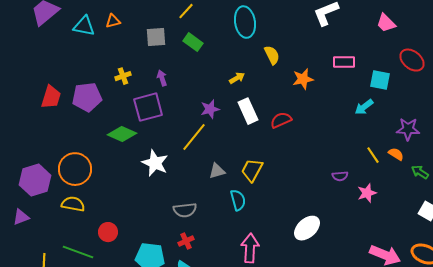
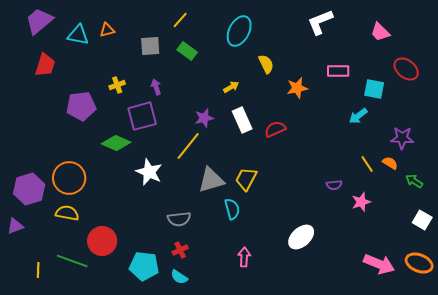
cyan ellipse: (245, 22) -> (239, 31), turned 36
red trapezoid: (51, 97) -> (45, 65), moved
gray triangle: (217, 171) -> (211, 180), size x1.6
red circle: (108, 232) -> (102, 241), size x1.5
pink arrow: (250, 248) -> (244, 257), size x0.7

